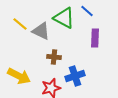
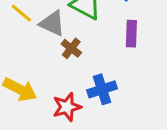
brown cross: (54, 57) -> (71, 48), moved, turned 32

